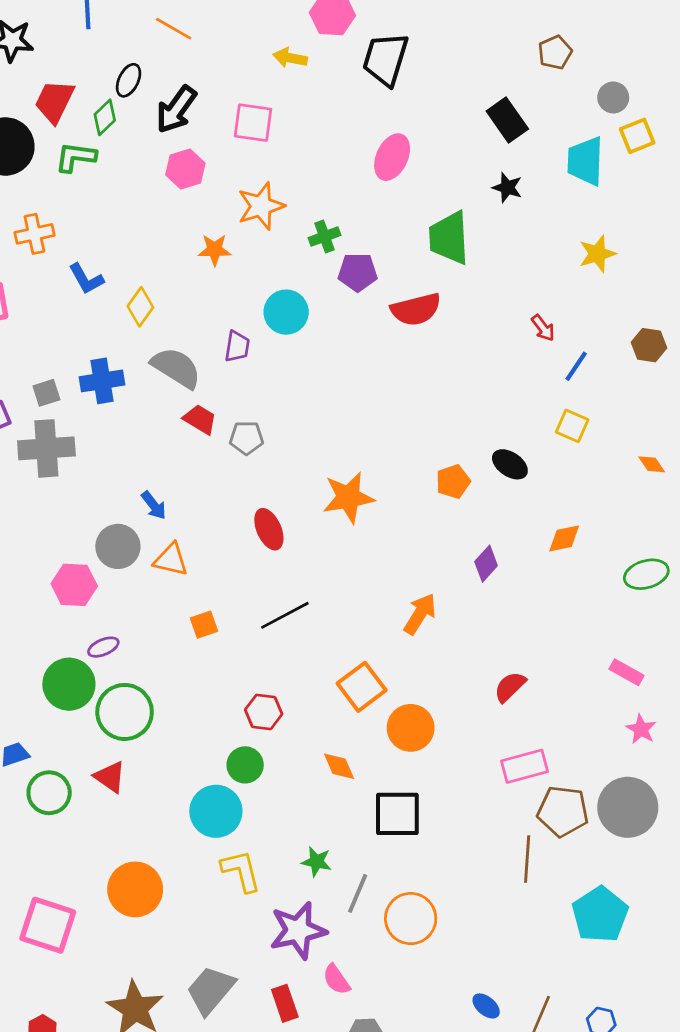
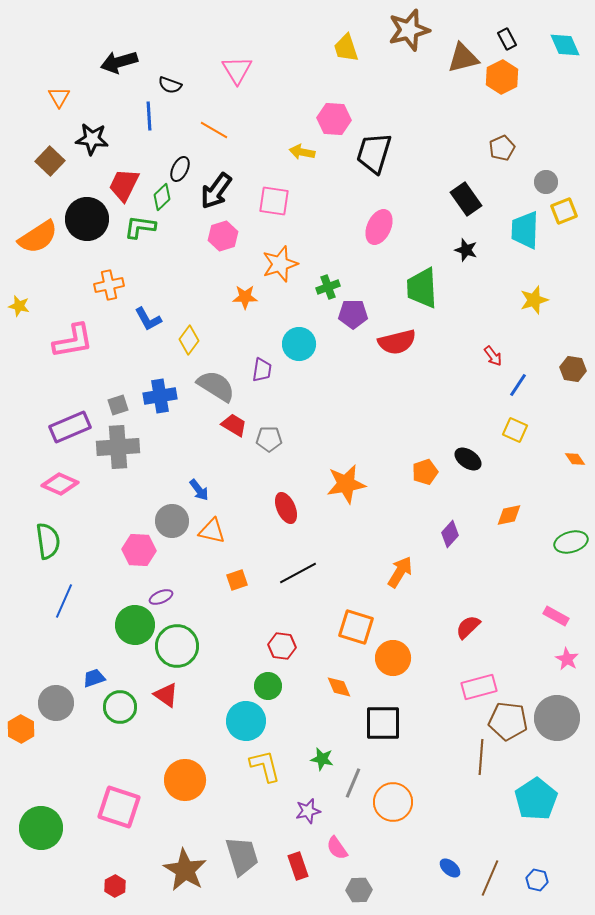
orange square: (362, 687) -> (356, 627), turned -36
purple star: (298, 930) -> (308, 811), size x0.6
gray trapezoid: (211, 990) -> (242, 856), turned 123

